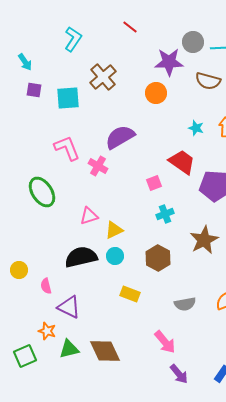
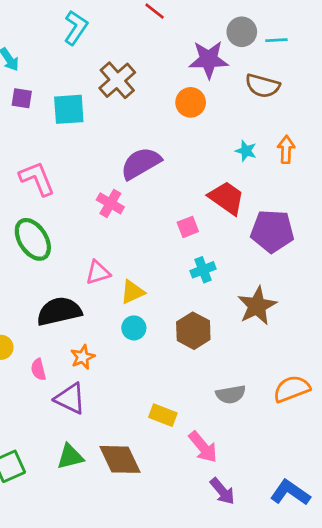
pink L-shape: (67, 148) -> (37, 178), moved
black semicircle: (81, 257) -> (59, 311), moved
yellow rectangle: (130, 294) -> (163, 415), moved
orange star: (47, 331) -> (83, 357), moved, turned 30

